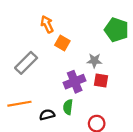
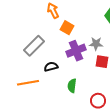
purple cross: (75, 82) -> (76, 51), moved
black semicircle: (47, 115) -> (51, 67), moved

